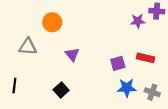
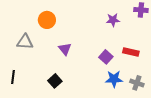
purple star: (138, 21) -> (113, 20), moved
purple square: (118, 63) -> (106, 57), turned -32

